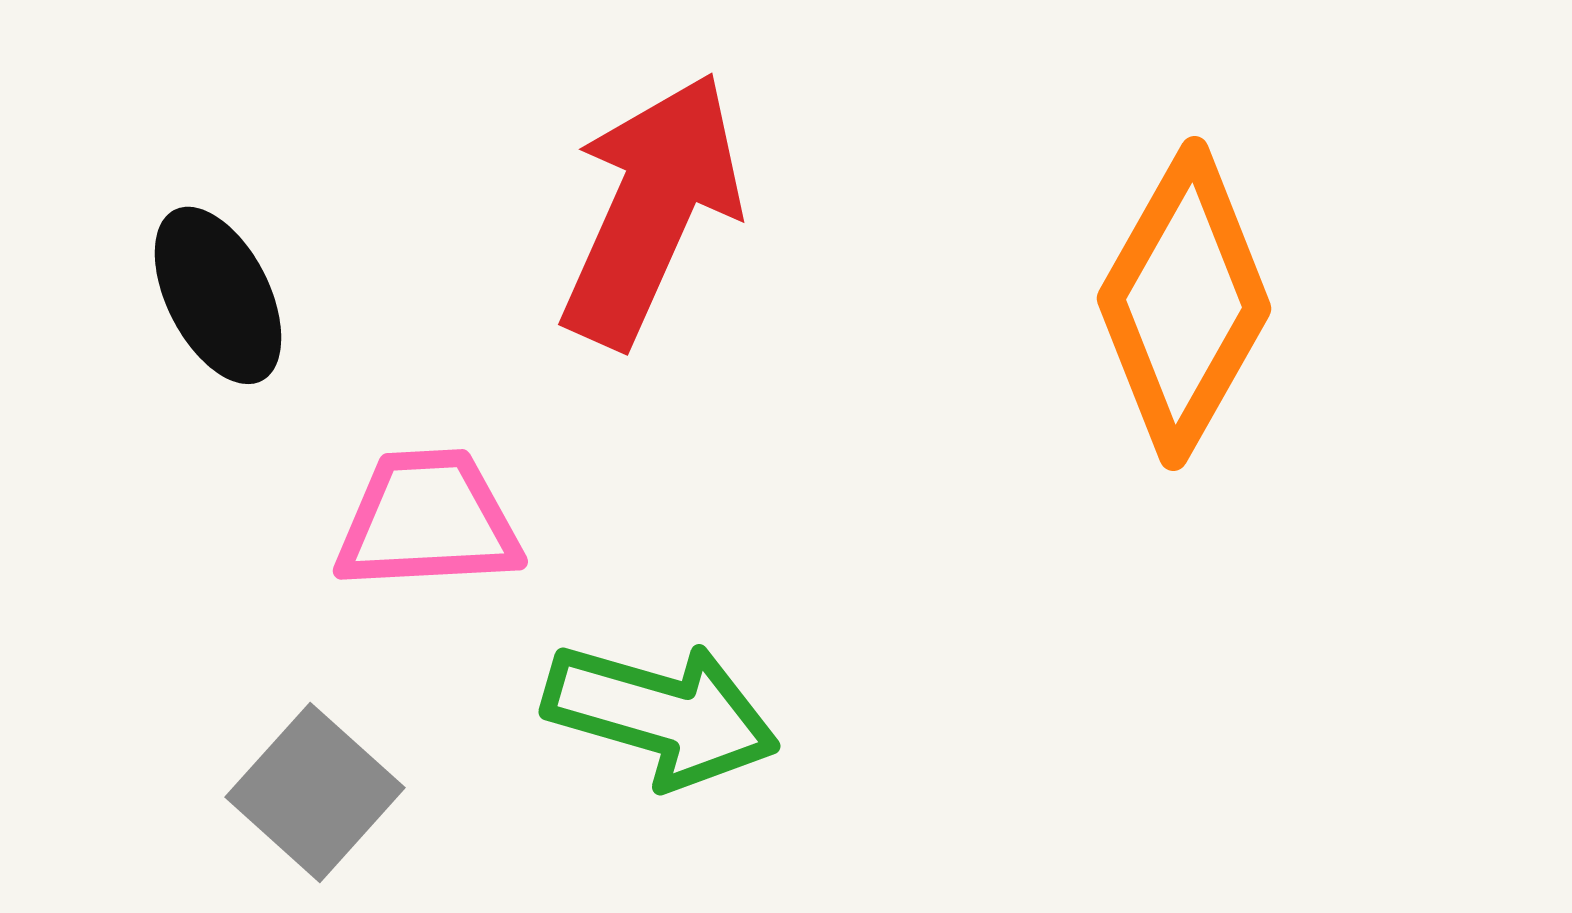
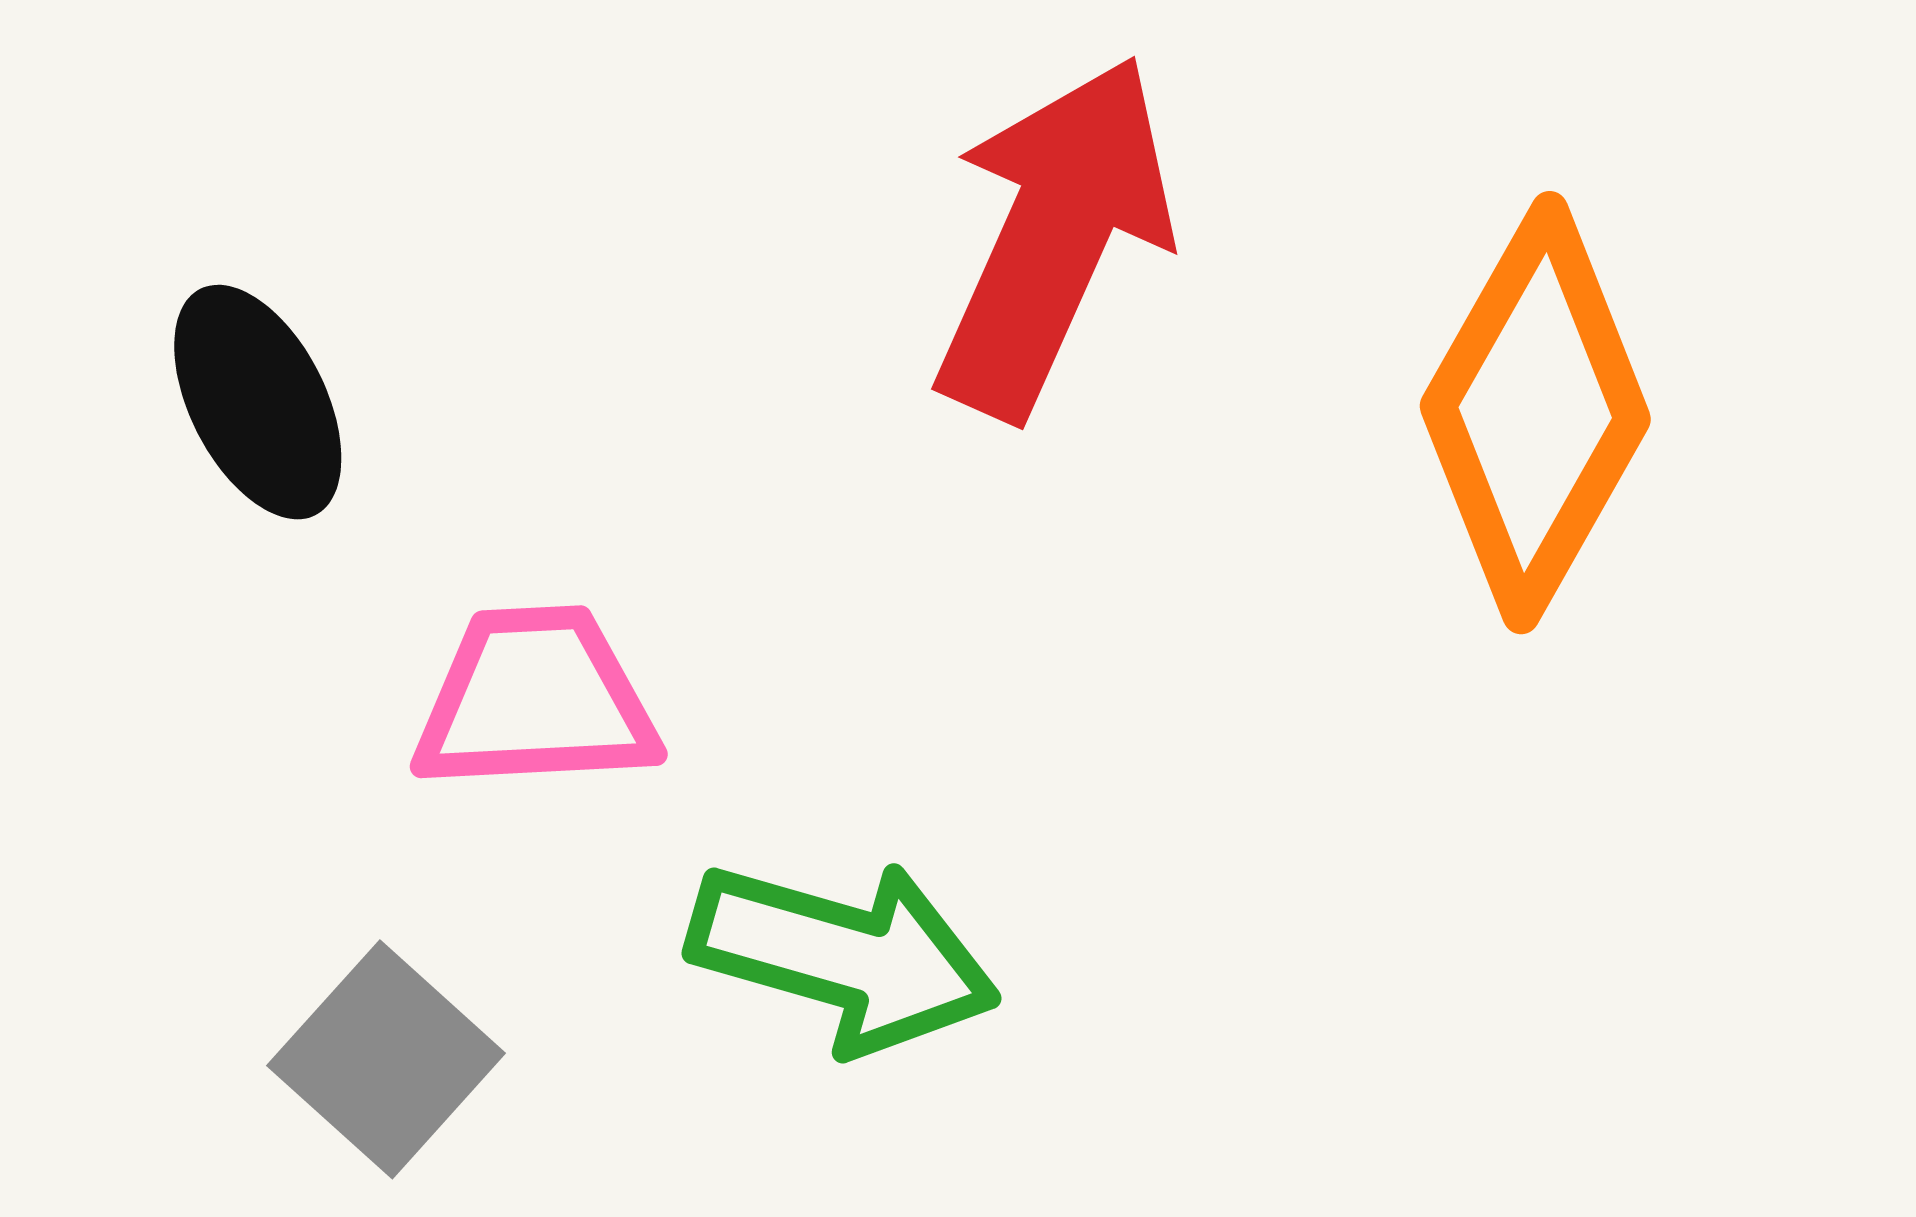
red arrow: (651, 209) -> (1054, 237), moved

